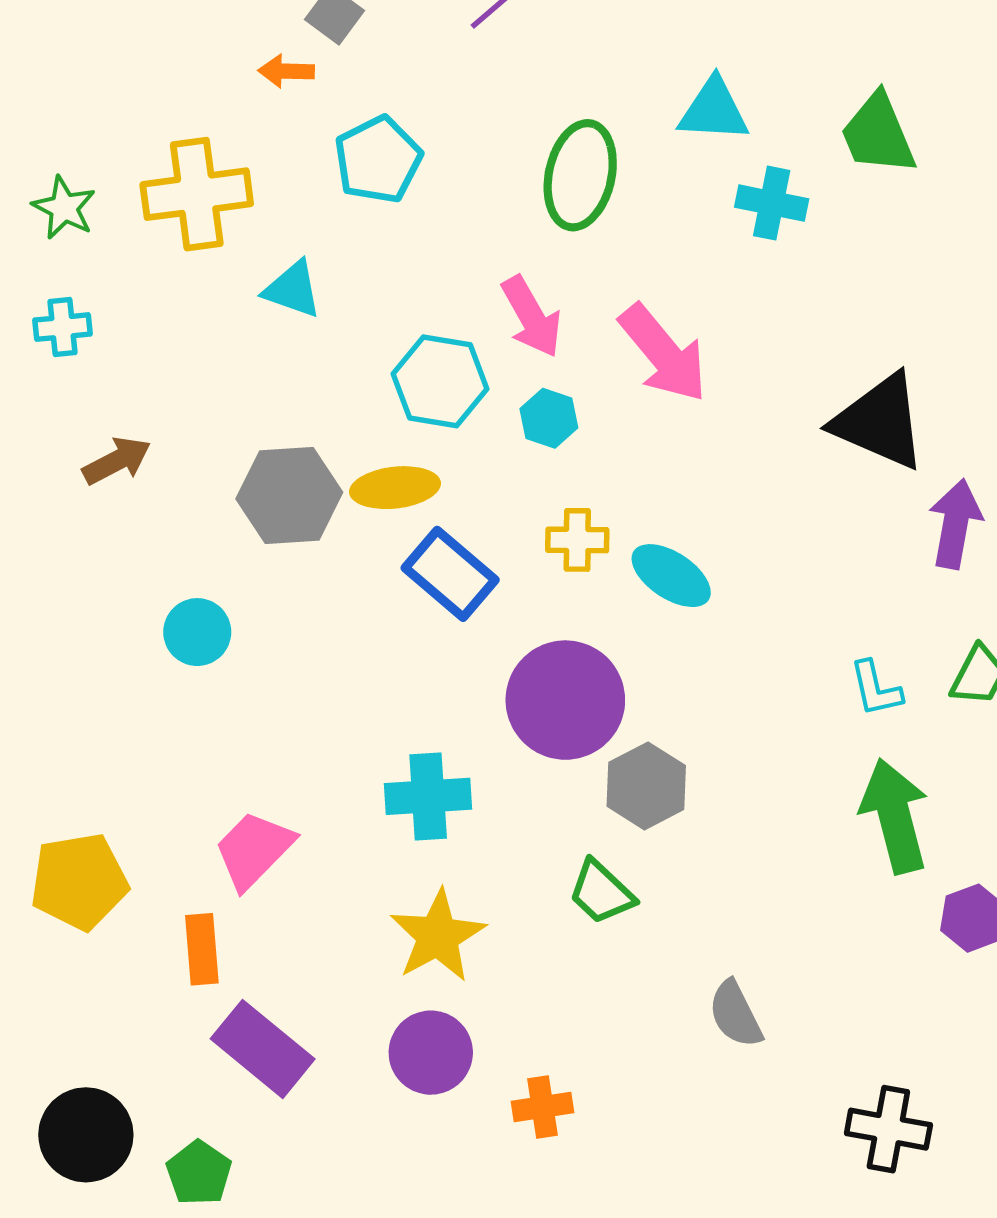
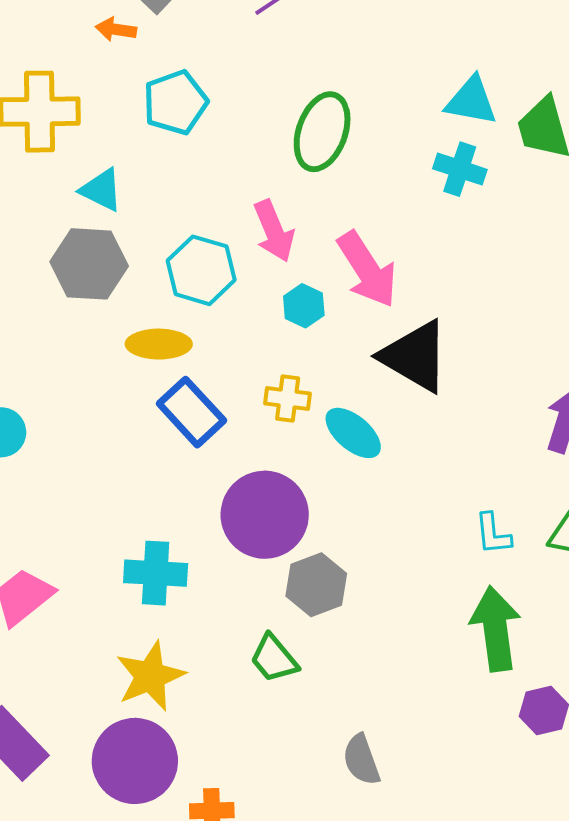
cyan triangle: (714, 110) -> (471, 101), moved
cyan hexagon: (549, 418) -> (304, 306), moved
black triangle: (880, 422) -> (415, 356), moved
gray hexagon: (289, 496) -> (89, 264), moved
purple circle: (431, 1053) -> (135, 761), size x1.4

